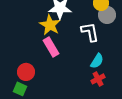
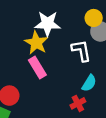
red cross: (98, 79) -> (78, 103), moved

